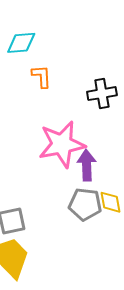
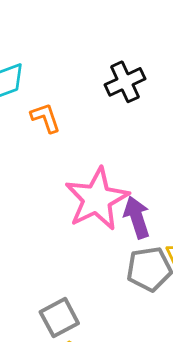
black cross: (102, 94) -> (125, 82), moved

